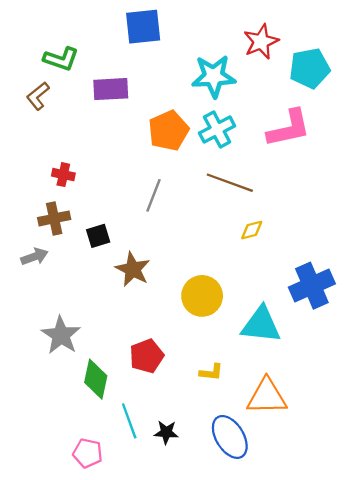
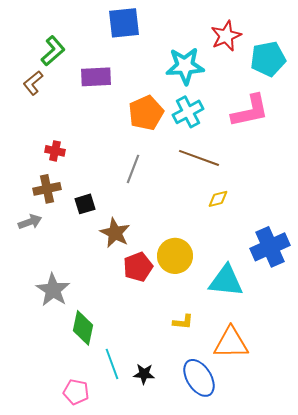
green L-shape: (61, 59) -> (53, 51), turned -60
red pentagon: (147, 356) -> (138, 267), moved

